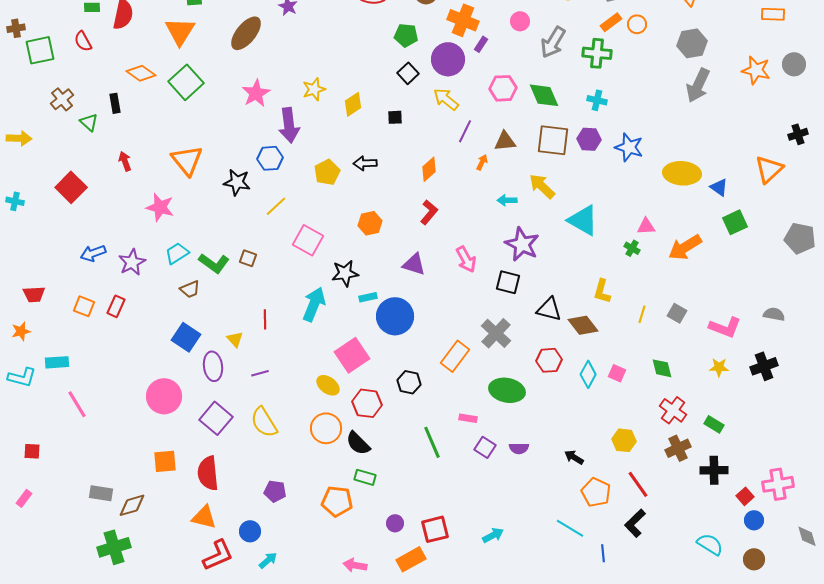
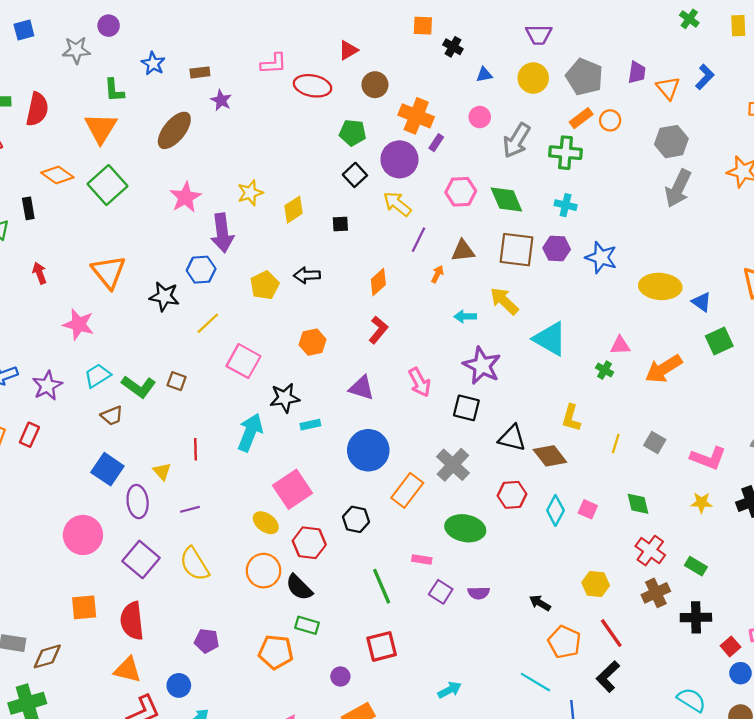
blue circle: (395, 316) -> (368, 450), moved
red square: (435, 529) -> (382, 646), moved

